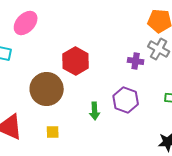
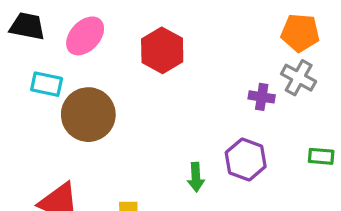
red hexagon: (76, 61) -> (162, 50), moved
brown circle: (47, 89) -> (88, 115), moved

